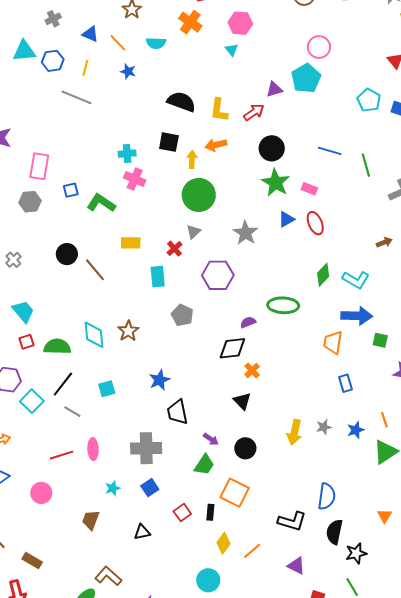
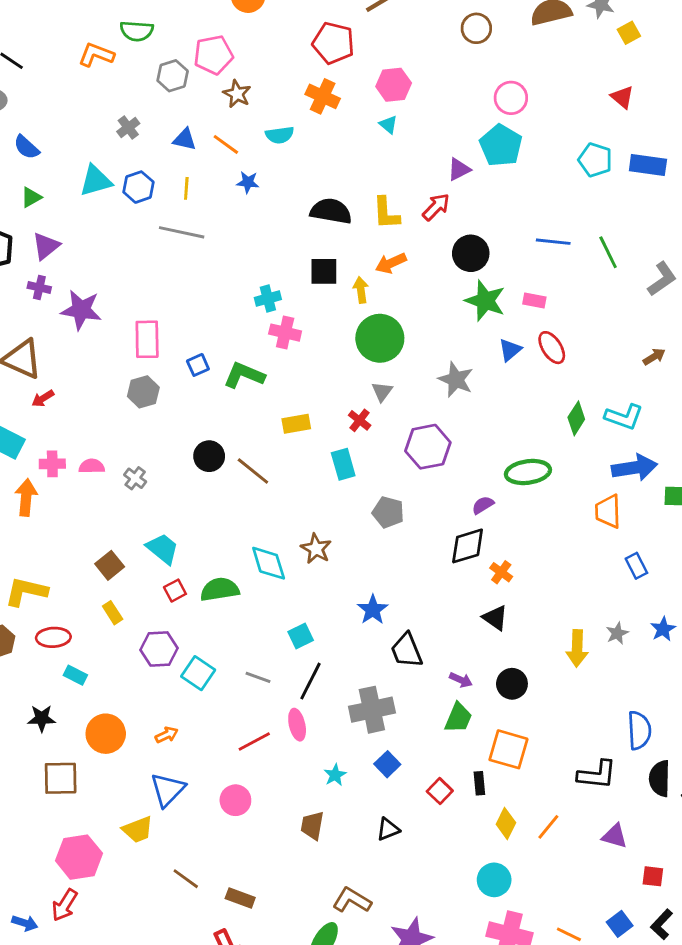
black line: (63, 384) -> (311, 681), moved

